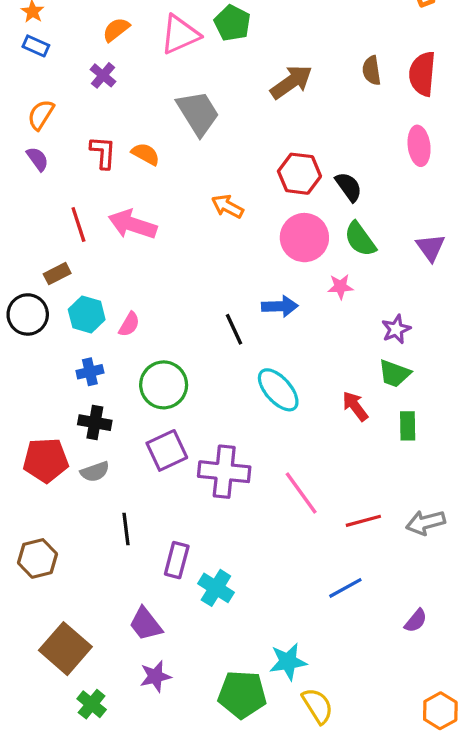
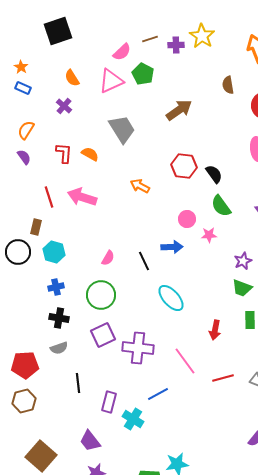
orange semicircle: (116, 30) -> (72, 78), turned -84
brown semicircle: (372, 71) -> (228, 85), moved
pink circle: (304, 238) -> (187, 219), moved, size x0.6
brown rectangle: (57, 274) -> (36, 227), turned -49
pink semicircle: (129, 324) -> (108, 258), moved
red arrow: (355, 406) -> (215, 330), moved, turned -132
red pentagon: (46, 460) -> (25, 365), moved
blue line: (345, 588) -> (158, 394), moved

